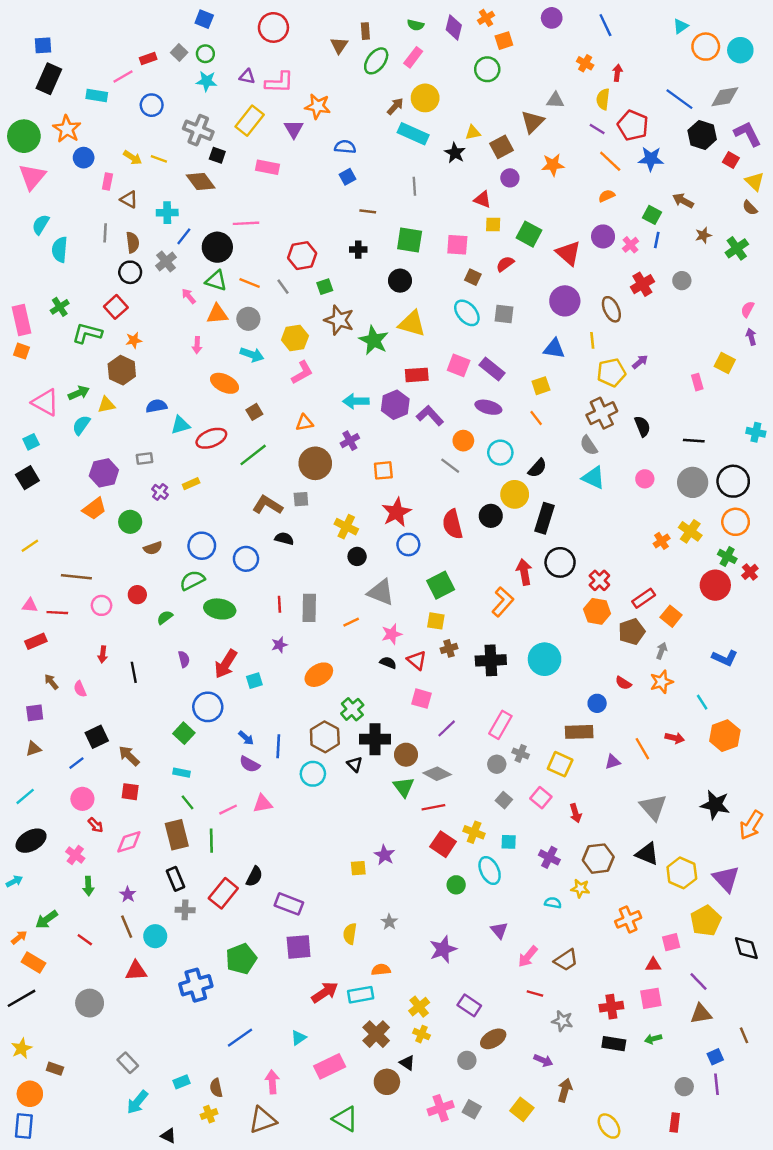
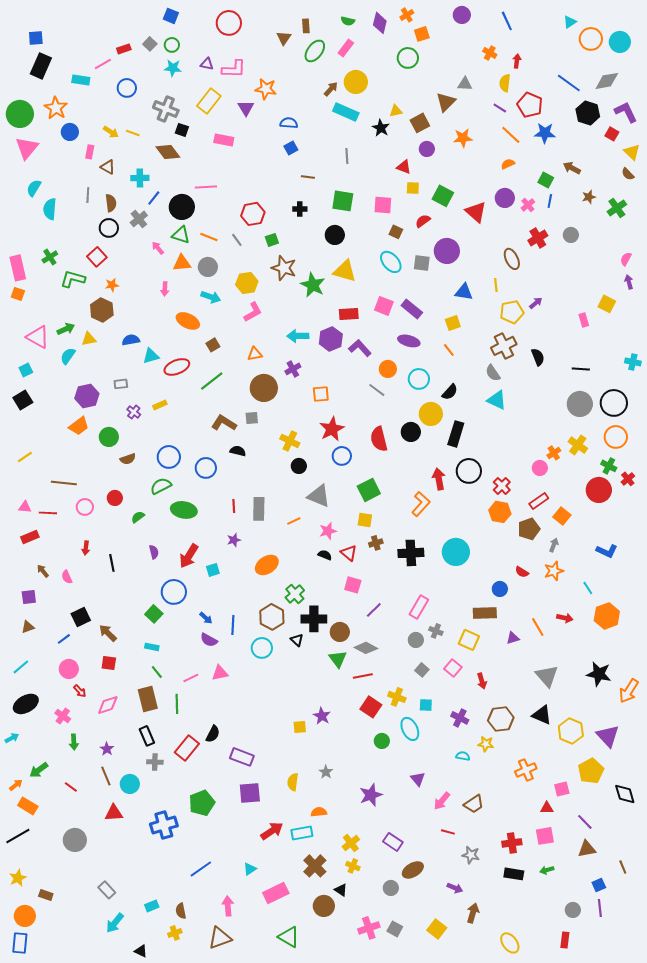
purple circle: (565, 301) -> (447, 251), moved
pink circle: (645, 479) -> (540, 468), moved

